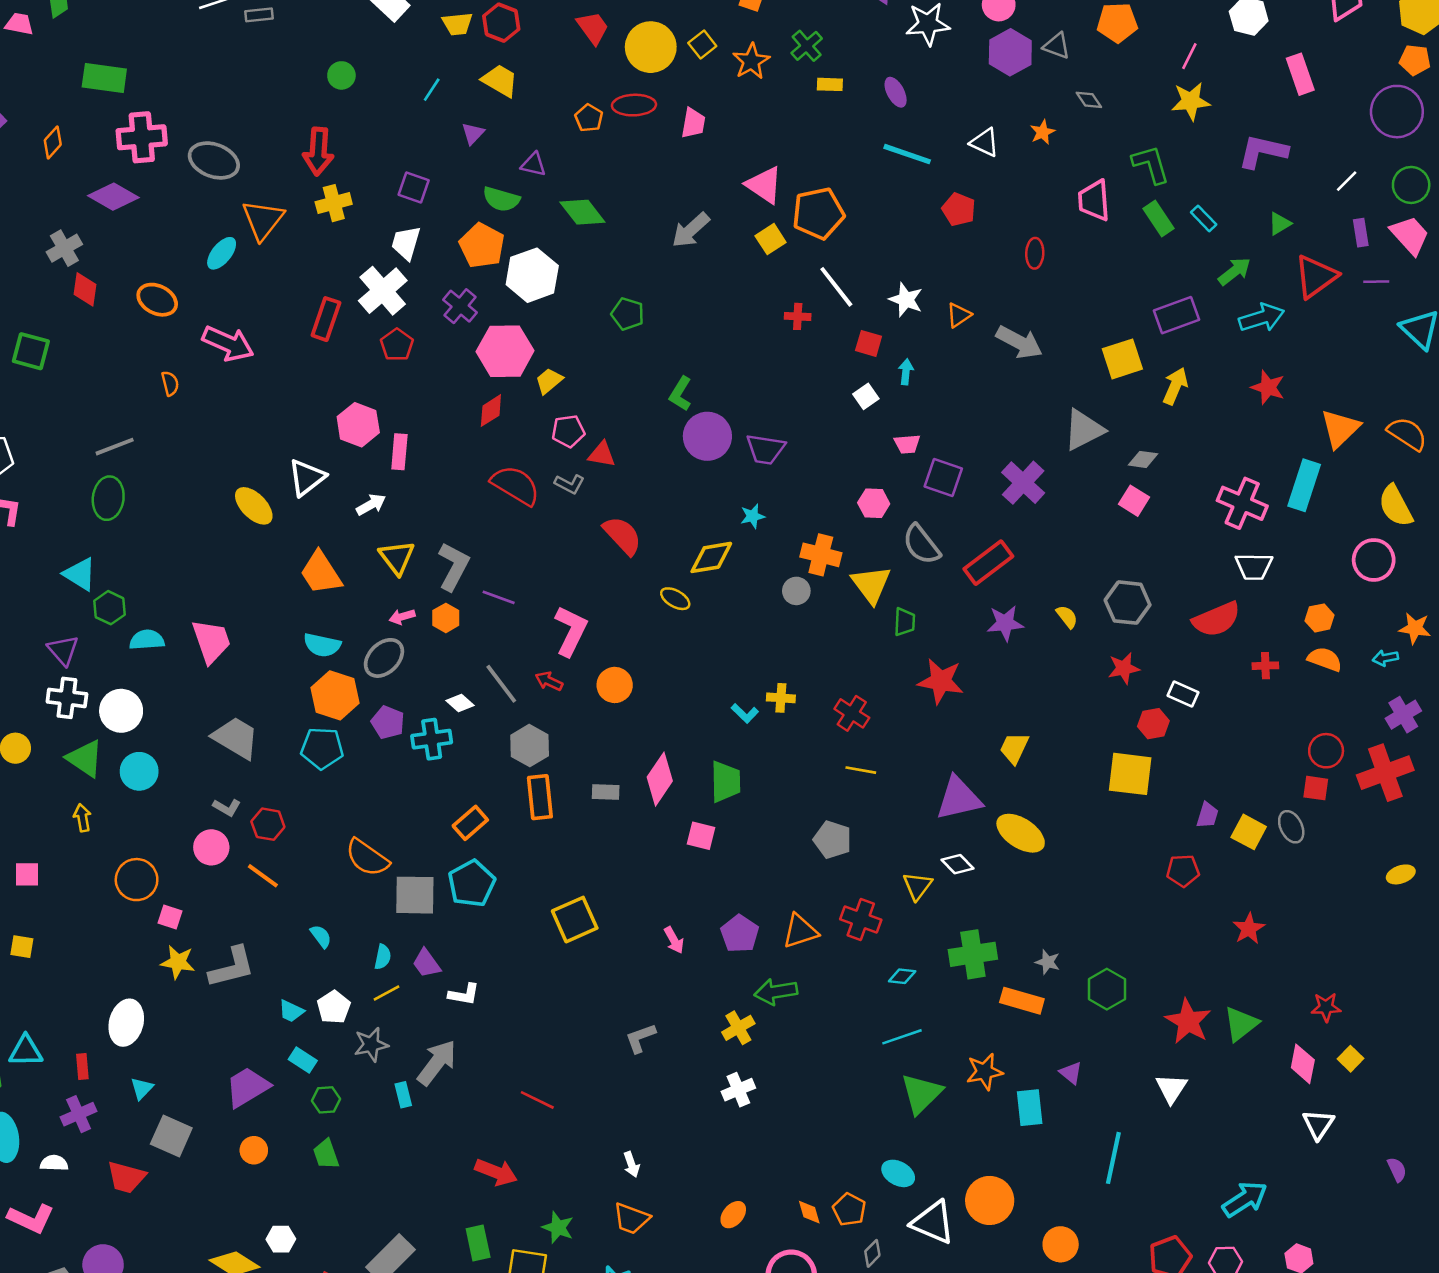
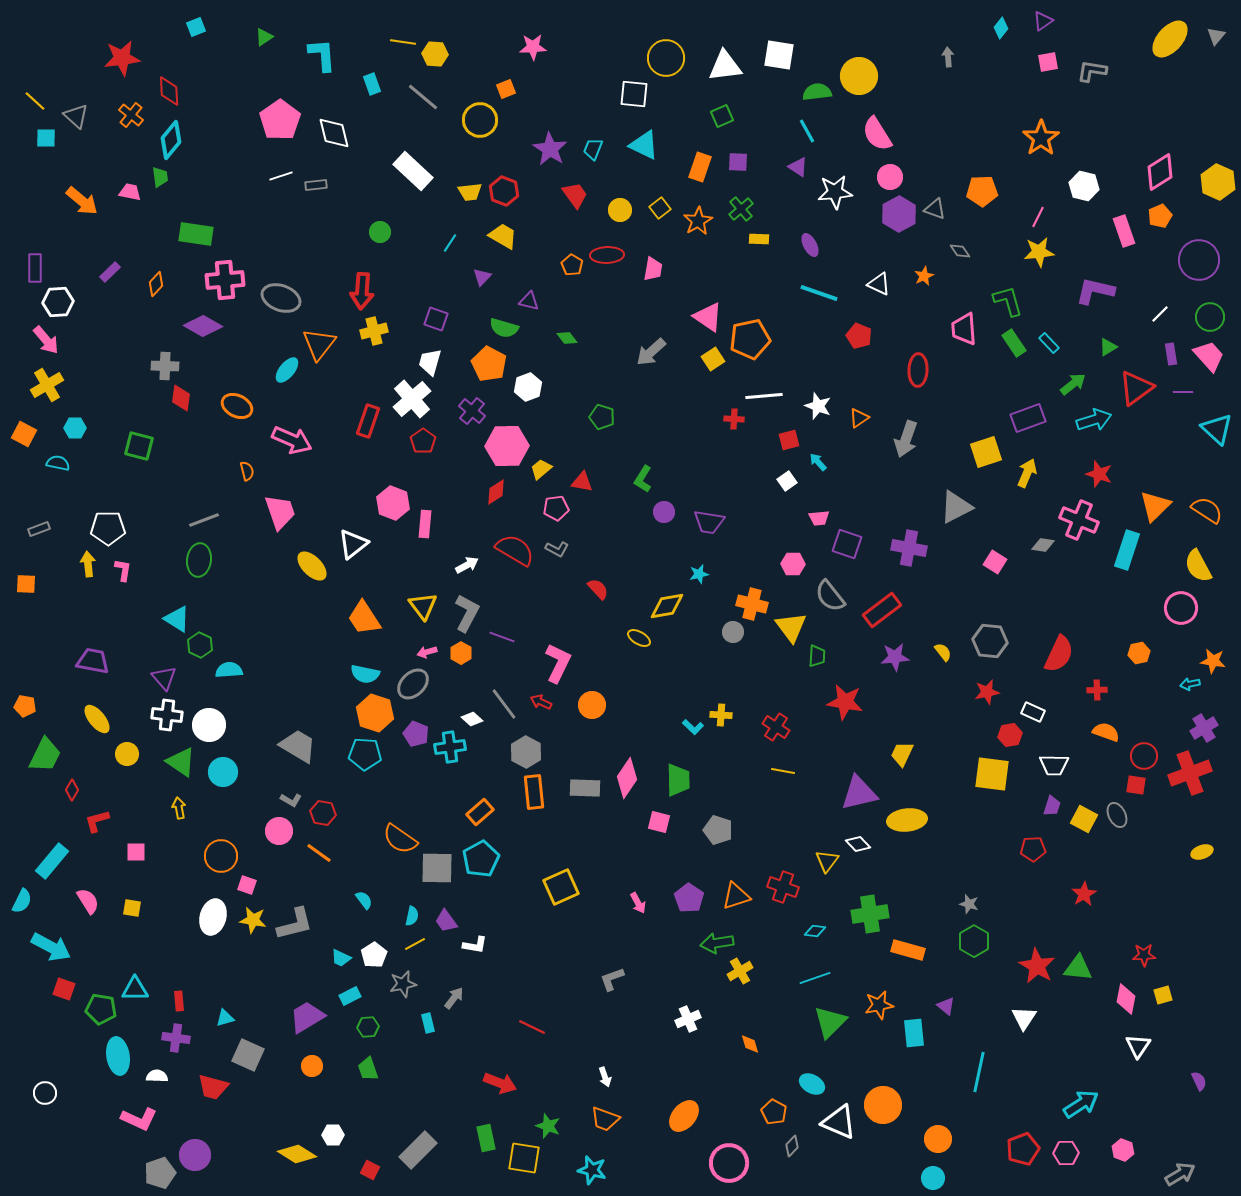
yellow circle: (651, 47) -> (620, 210), size x0.6
orange pentagon: (1415, 60) -> (1160, 216), moved, turned -30
green diamond: (582, 212) -> (567, 338), size x0.6
gray cross: (64, 248) -> (165, 366), turned 32
red ellipse: (1035, 253) -> (918, 370), size x1.4
white hexagon: (532, 275) -> (528, 387), size x0.7
white line: (836, 287) -> (764, 396), turned -57
gray arrow: (1019, 342) -> (906, 439), turned 81
red square: (869, 343) -> (789, 440), turned -30
cyan arrow: (906, 372) -> (818, 462), turned -48
purple circle: (707, 436) -> (664, 512), size x0.6
red triangle: (602, 454) -> (582, 482), moved
gray diamond: (1143, 459) -> (1043, 545), moved
purple cross: (1023, 483) -> (909, 548), turned -32
pink cross: (1242, 503) -> (1079, 520), moved
white arrow: (371, 505) -> (467, 565), moved
red semicircle: (622, 536) -> (598, 589), size x0.7
white trapezoid: (1254, 566) -> (1054, 765), moved
red semicircle: (1216, 619) -> (1059, 654), turned -42
pink trapezoid: (211, 641) -> (280, 512), moved
orange semicircle: (1325, 659) -> (1106, 732), moved
gray rectangle: (606, 792) -> (585, 788), size x1.4
yellow ellipse: (1021, 833) -> (907, 820), turned -39
gray pentagon: (832, 840) -> (718, 830), moved
gray star: (1048, 962) -> (969, 904), moved
white ellipse: (126, 1023) -> (213, 917), moved
green triangle: (1241, 1024) -> (1078, 968), turned 44
yellow cross: (738, 1028) -> (740, 971), moved
yellow square: (1350, 1059) -> (1163, 995), turned 30
cyan rectangle: (303, 1060) -> (350, 996), turned -60
gray arrow: (437, 1063) -> (454, 998), size x0.6
cyan triangle: (142, 1088) -> (225, 1018), turned 30
purple cross: (79, 1114) -> (176, 1038), turned 32
orange diamond: (809, 1212) -> (750, 1044), moved
orange ellipse: (733, 1215) -> (684, 1116), size x1.5

